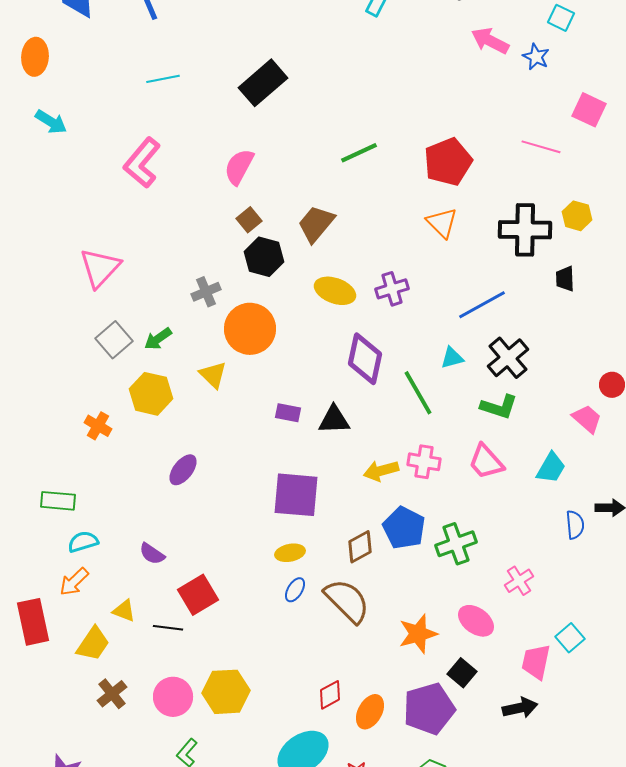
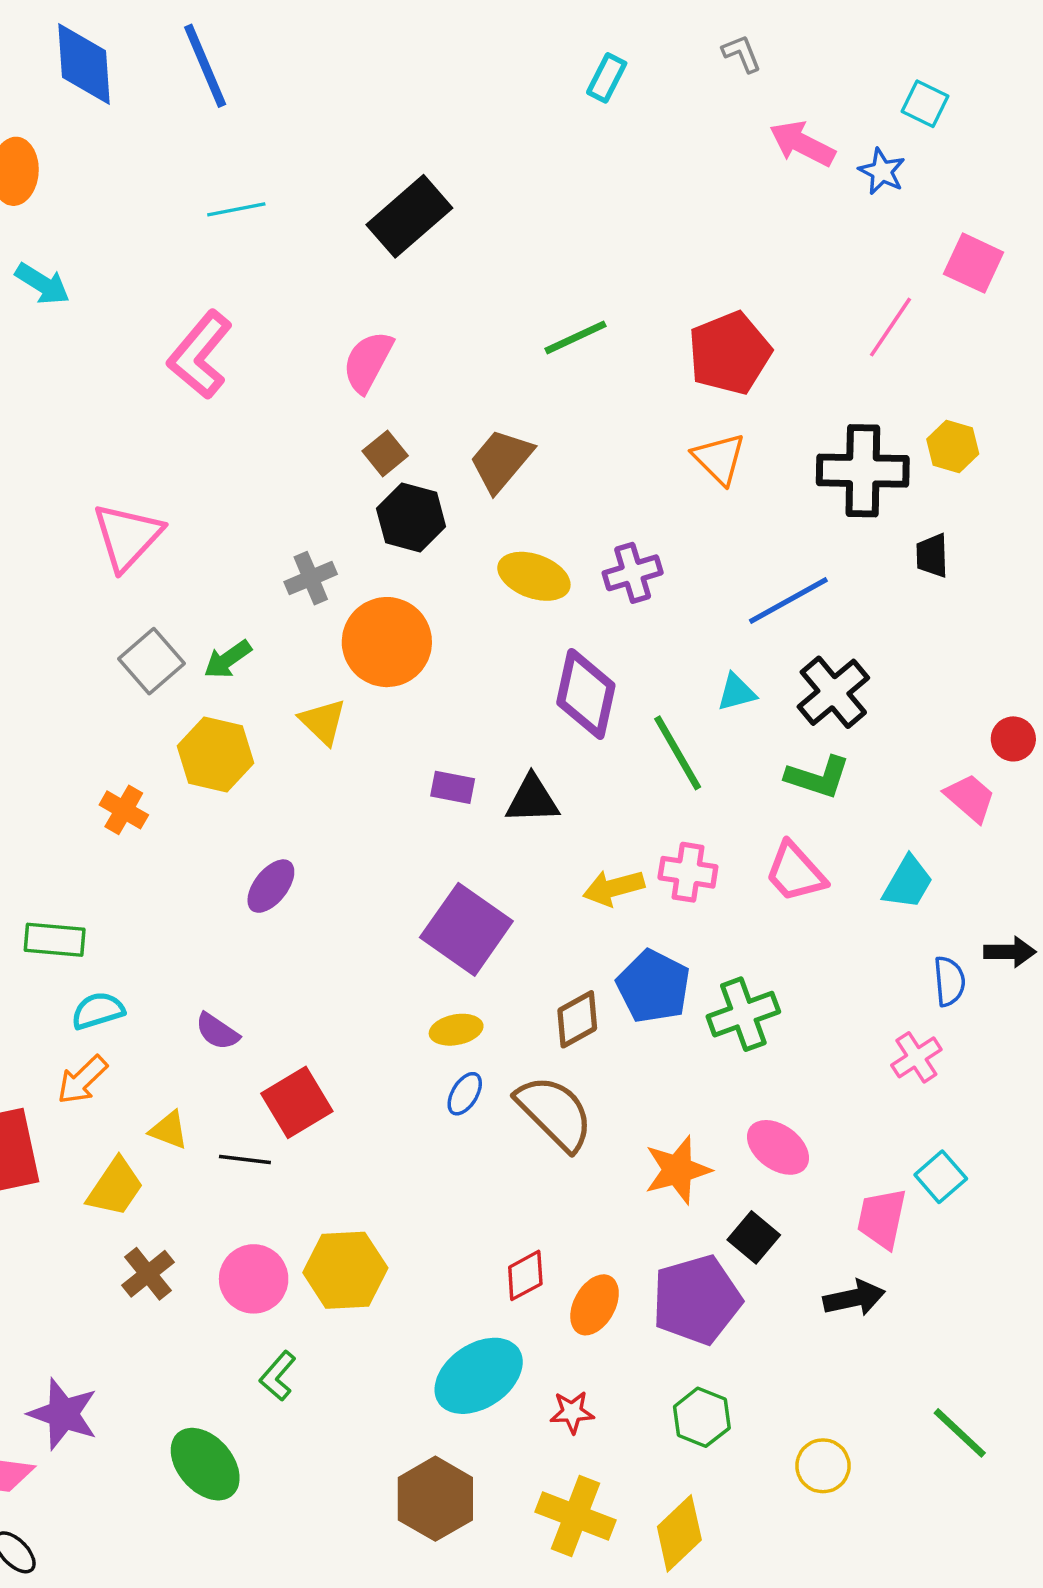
pink line: (541, 147) -> (890, 327), turned -72
purple square: (296, 495) -> (466, 929), turned 30
pink cross: (519, 581) -> (916, 1057), moved

